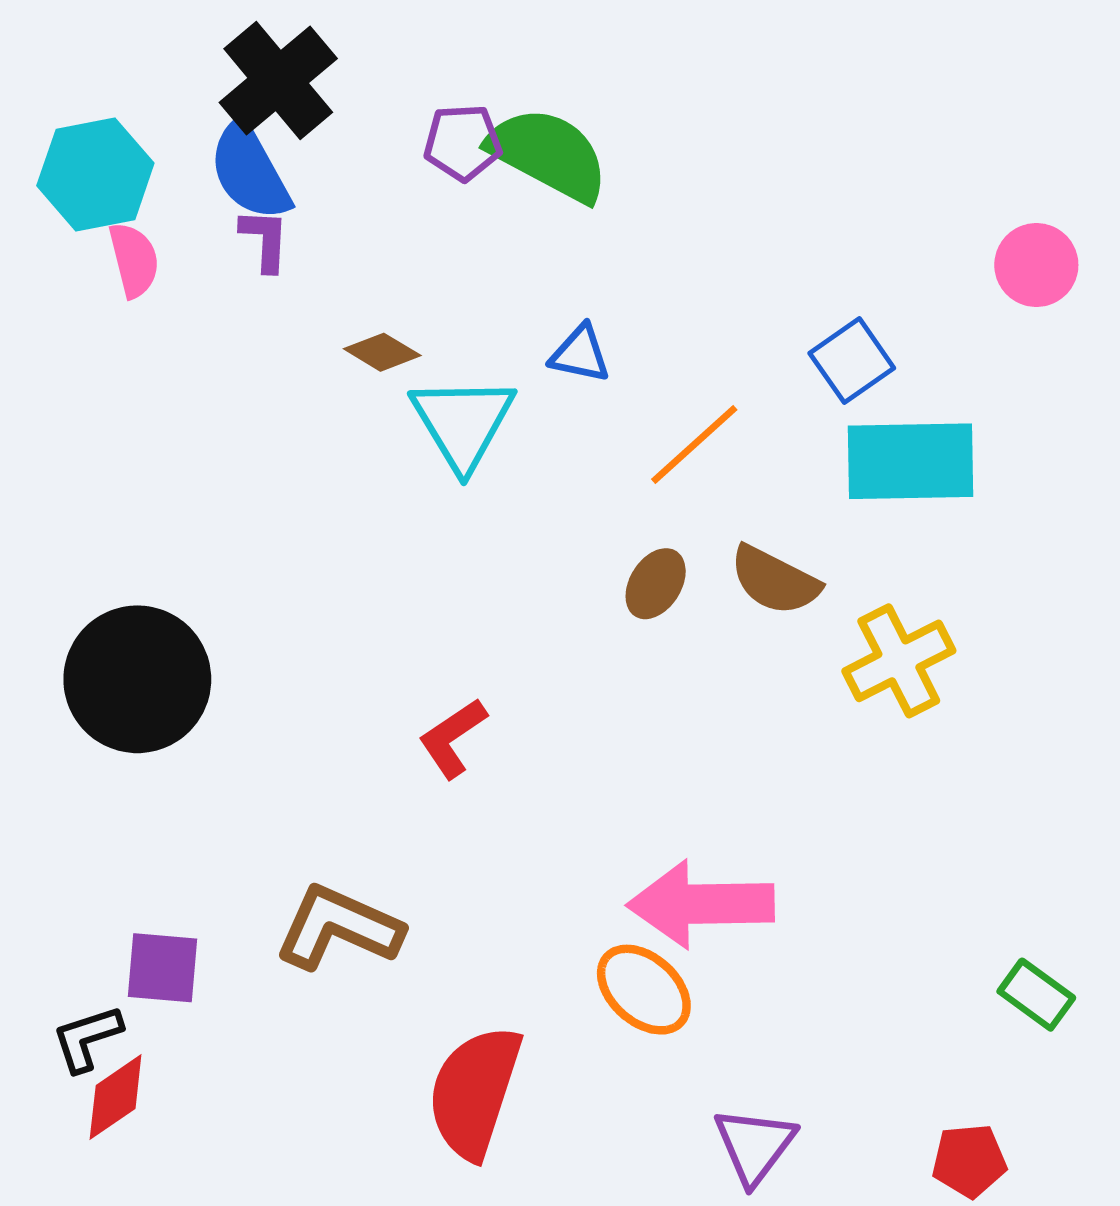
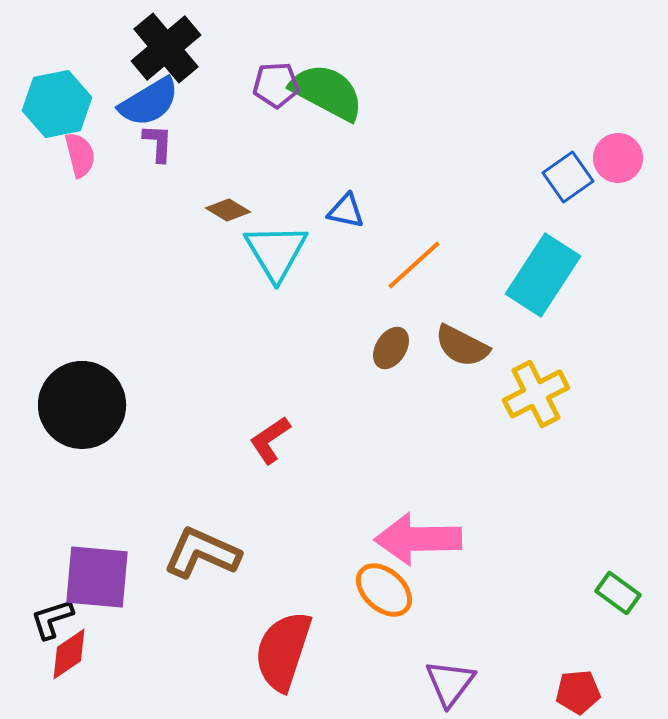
blue semicircle: (250, 171) -> (149, 102), turned -92
blue square: (852, 361) -> (568, 177), moved
cyan rectangle: (911, 461) -> (543, 275), turned -56
purple square: (162, 968) -> (97, 577), size x1.5

